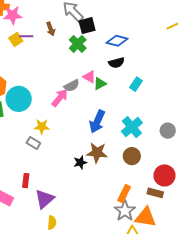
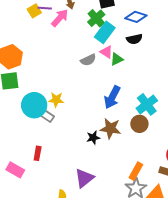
cyan rectangle: (136, 84) -> (105, 32), moved, size x1.5
pink arrow: (60, 98) -> (60, 18), moved
cyan circle: (19, 99) -> (34, 105), moved
brown circle: (132, 156) -> (139, 124), moved
purple triangle: (45, 199) -> (84, 178), moved

